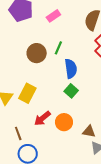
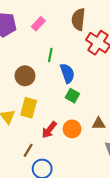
brown circle: (37, 53) -> (25, 76), moved
brown triangle: (89, 131) -> (99, 124), moved
brown line: (18, 133) -> (28, 150), turned 64

